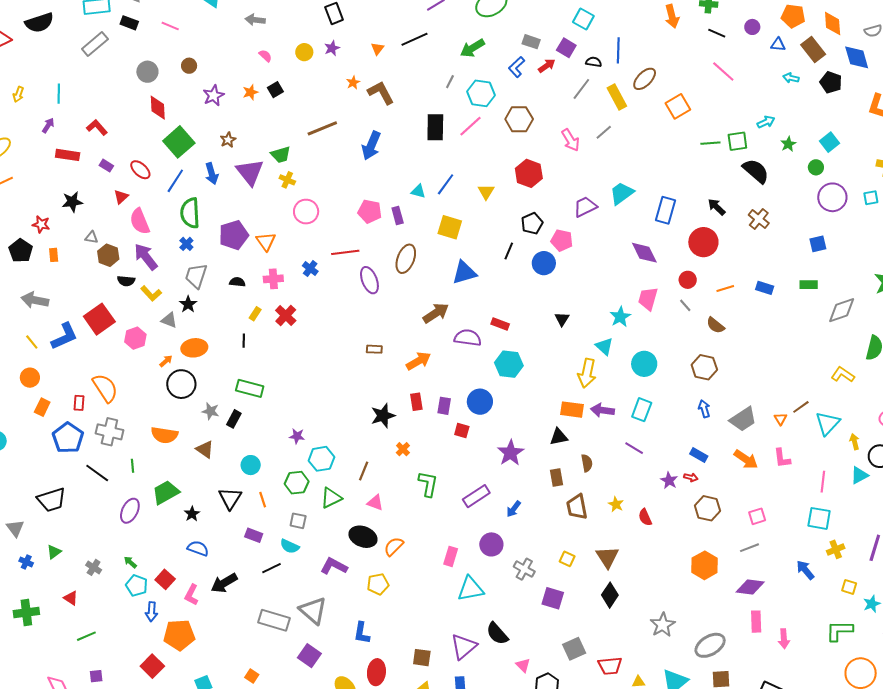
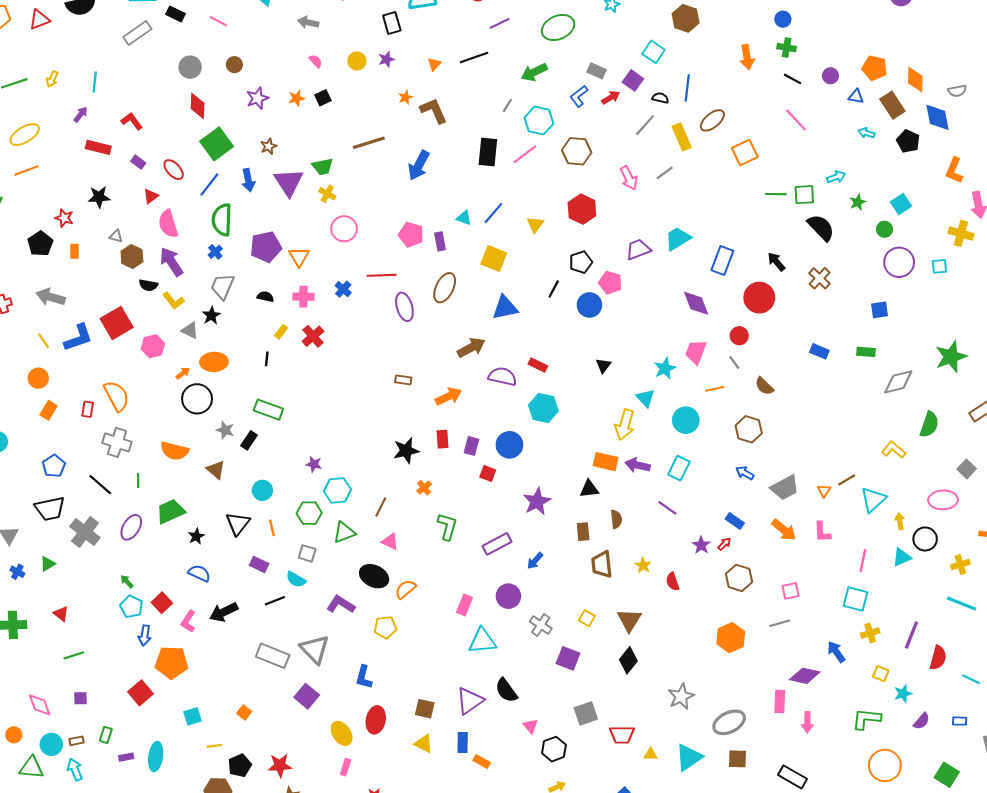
orange line: (725, 289) -> (715, 389), moved
blue arrow: (704, 409) -> (745, 473), turned -48
blue pentagon: (68, 438) -> (54, 466), moved, size x0.7
red arrow: (691, 477) -> (724, 544), turned -64
gray cross: (94, 567) -> (85, 532), moved, size x1.8
purple diamond: (750, 587) -> (805, 676), moved

